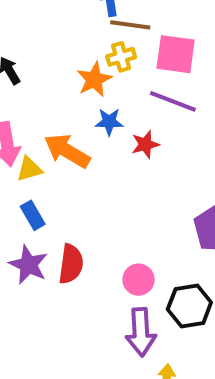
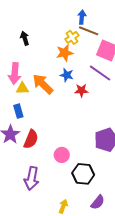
yellow cross: (121, 57) -> (72, 37), moved, turned -32
purple arrow: (141, 332) -> (32, 178), moved

